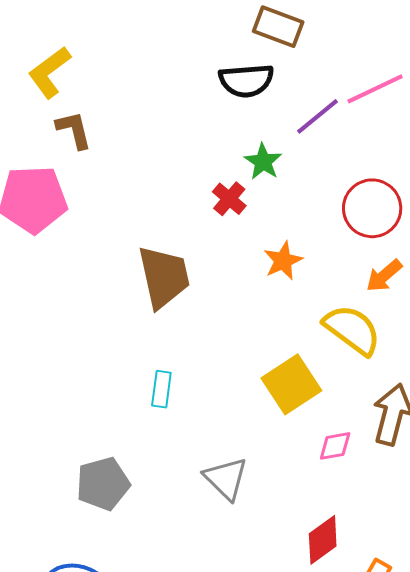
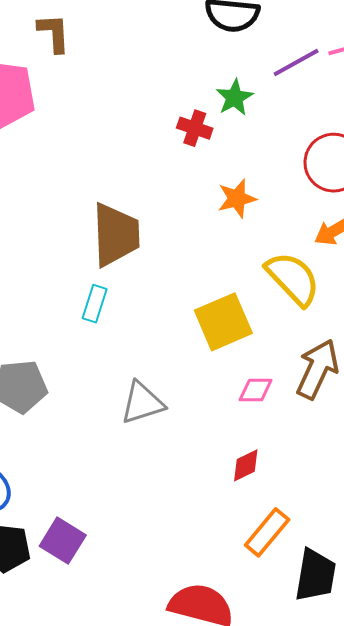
red cross: (229, 199) -> (195, 128), turned -32
brown trapezoid: (164, 277) -> (116, 235), moved
gray triangle: (226, 478) -> (142, 403), turned 48
red diamond: (323, 540) -> (246, 465), moved, size x0.7

